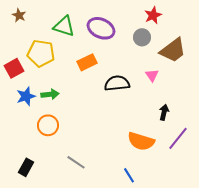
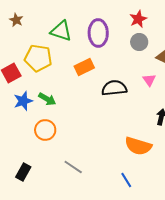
red star: (153, 15) -> (138, 19), moved
purple ellipse: (101, 28) -> (98, 33), turned 64
green arrow: (50, 94) -> (47, 99), turned 36

